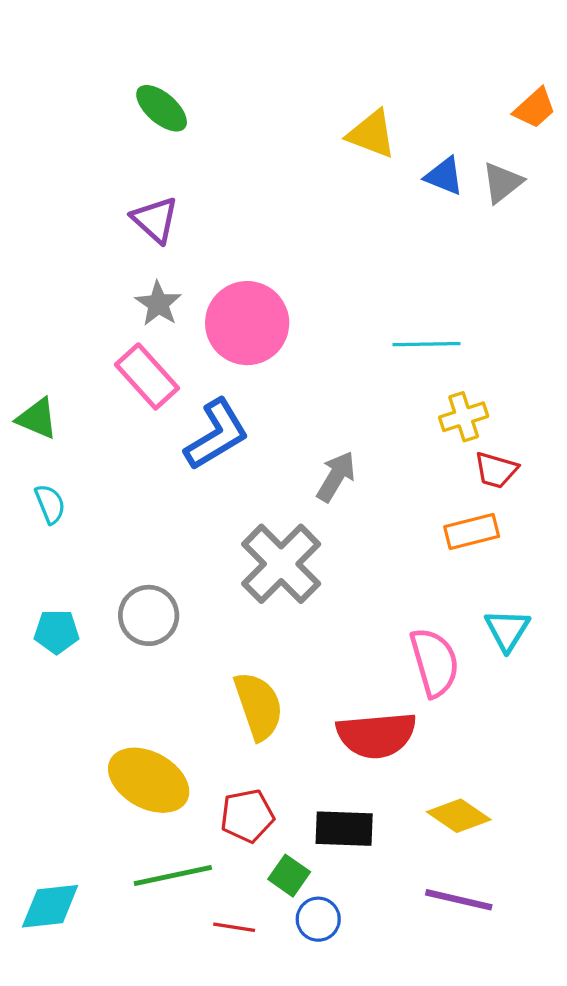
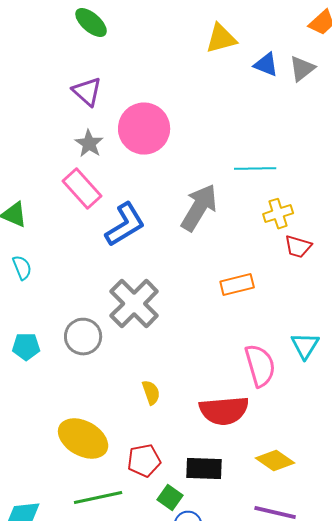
yellow triangle: (372, 134) -> (221, 39), turned -36
pink circle: (247, 323) -> (144, 129), moved
gray arrow: (336, 477) -> (199, 208), moved, size x1.5
orange rectangle: (472, 531) -> (237, 285), moved
gray cross: (281, 564) -> (134, 304), moved
yellow semicircle: (258, 706) -> (151, 393), size x0.6

